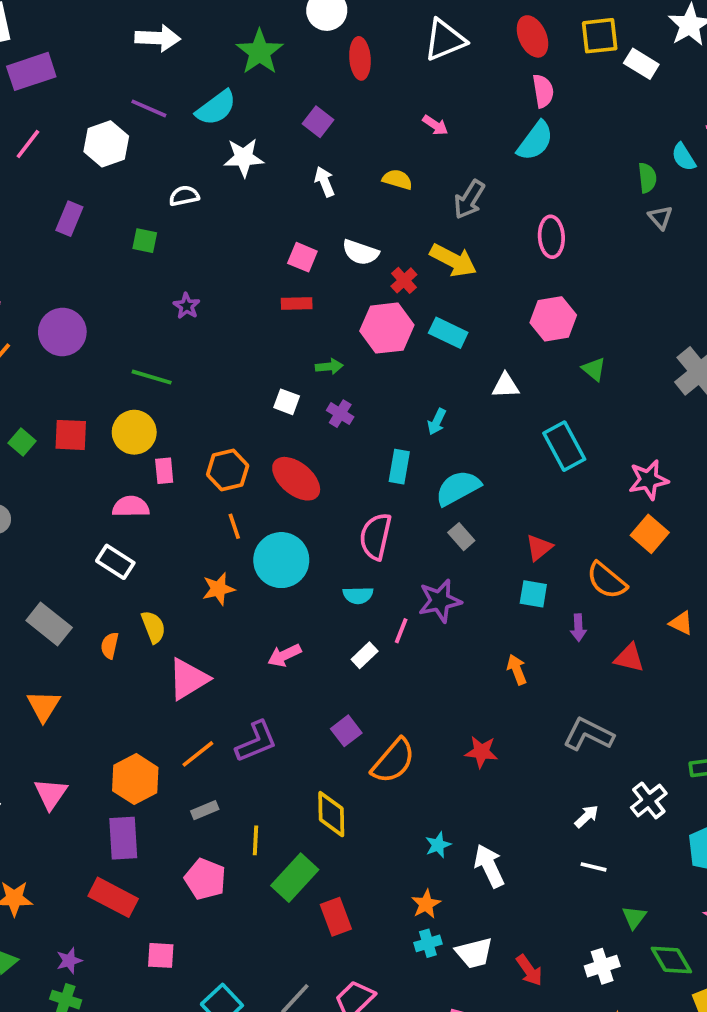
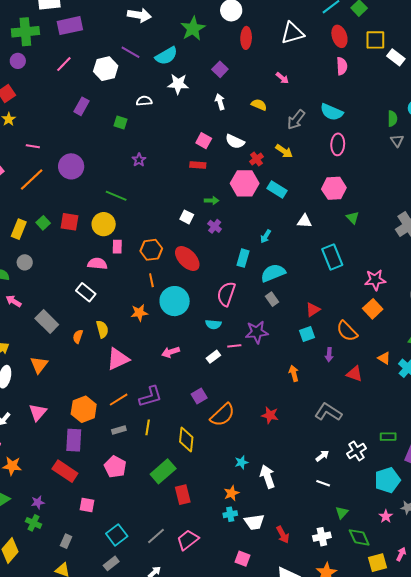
cyan semicircle: (535, 141) -> (332, 112), moved, turned 70
yellow arrow: (453, 260) -> (284, 151), size x0.7
cyan square: (533, 594) -> (307, 334), turned -35
pink line: (401, 631) -> (234, 346), turned 56
yellow line: (256, 840) -> (148, 427), moved

